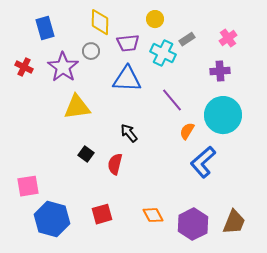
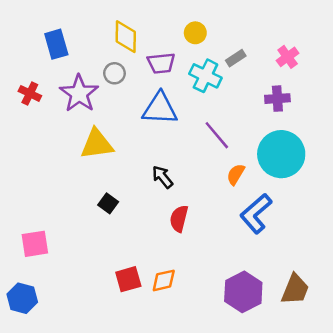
red semicircle: (115, 164) -> (179, 219), moved
orange diamond: (153, 215) -> (164, 280), moved, turned -75
blue hexagon: (52, 219) -> (22, 298), moved, size x0.7

